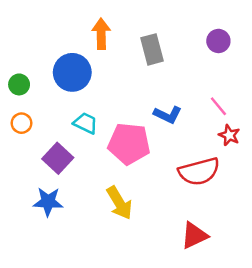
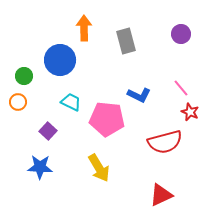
green circle: (19, 84) -> (24, 76), moved
purple square: (58, 158) -> (48, 131), size x0.7

